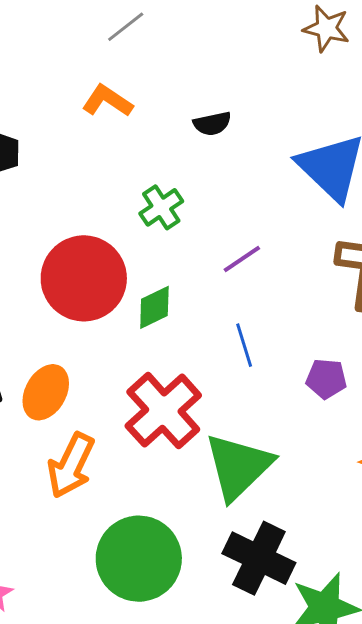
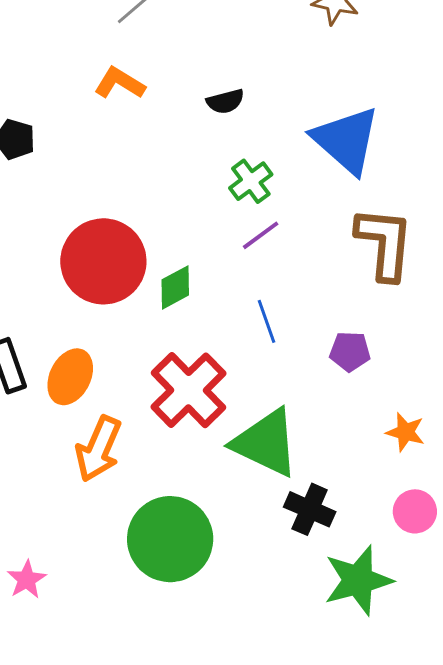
green cross: (161, 207) -> (251, 181), moved
green triangle: (238, 466) -> (266, 443), turned -48
black cross: (259, 558) -> (310, 509), moved, size x0.7

